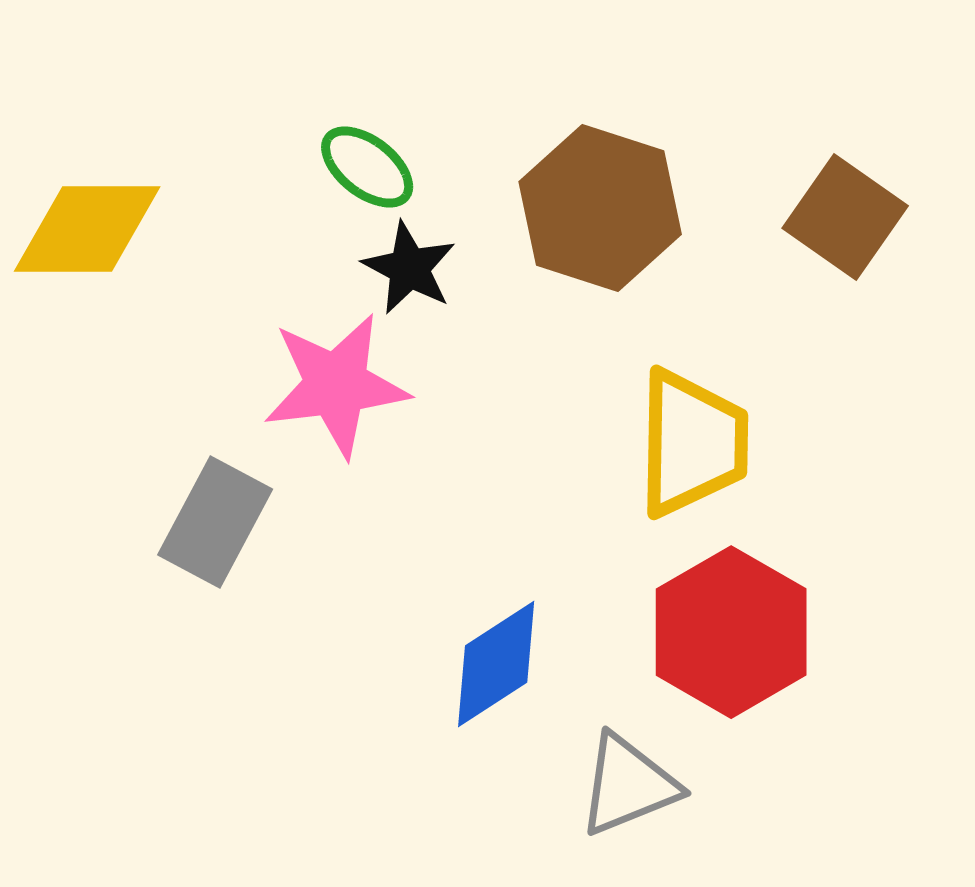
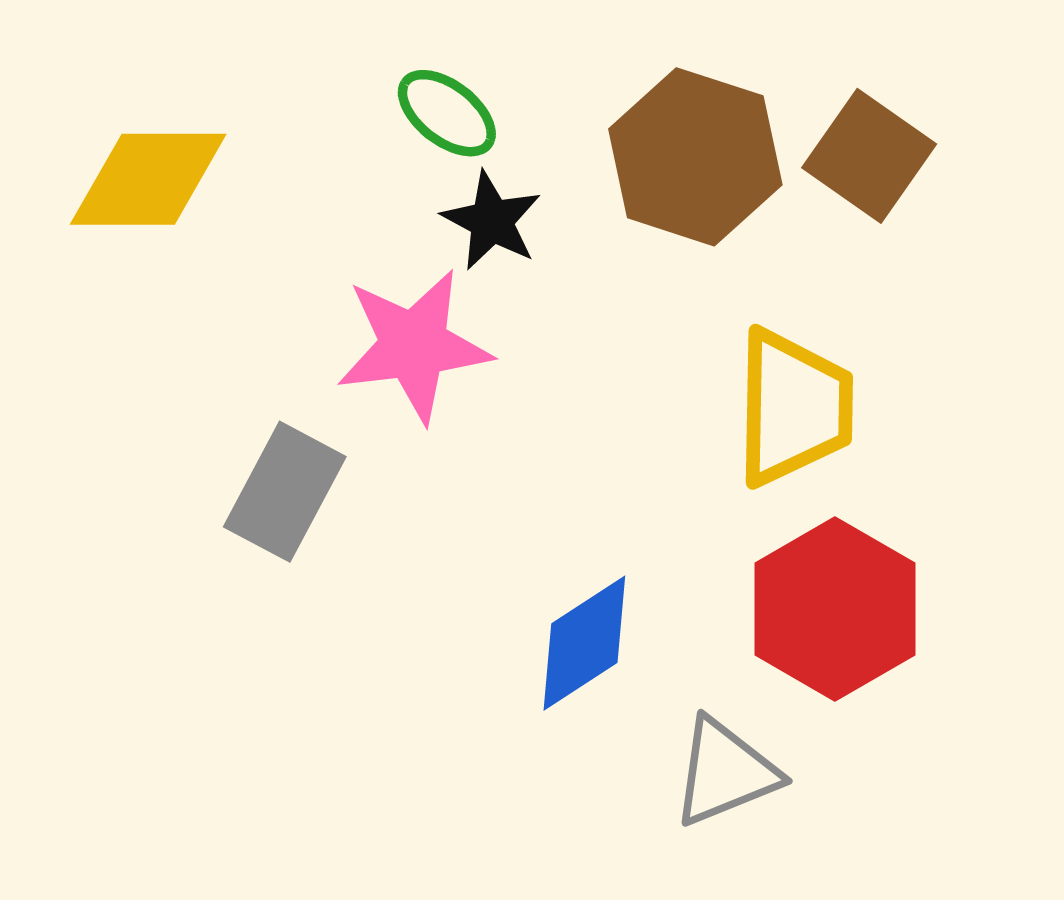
brown square: (845, 217) -> (869, 156), moved

